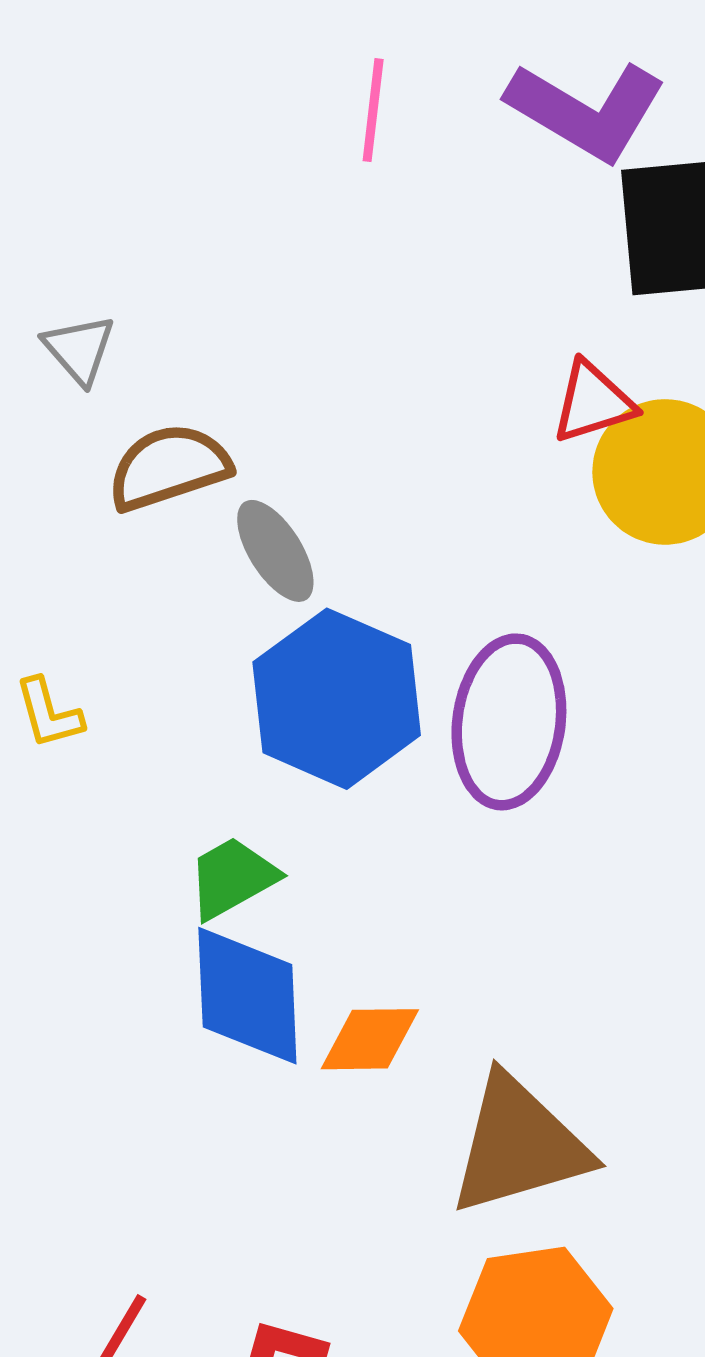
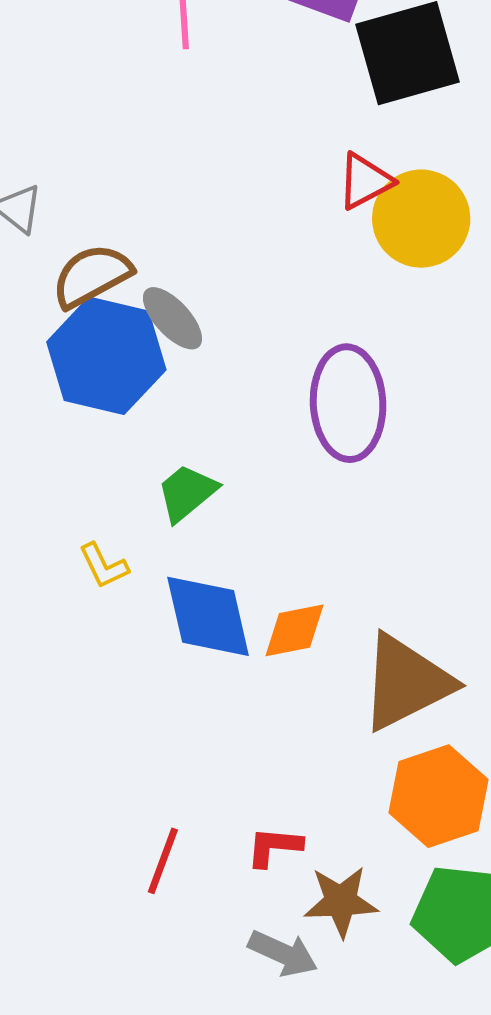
blue hexagon: (337, 699) -> (106, 356), moved
yellow L-shape: (49, 713) -> (104, 566), moved
green trapezoid: (232, 878) -> (187, 493), moved

